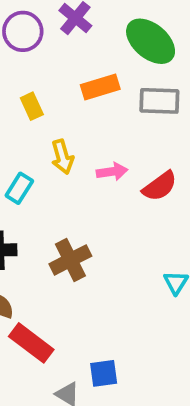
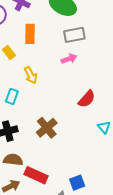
orange rectangle: (100, 87) -> (30, 34), moved, turned -60
pink arrow: (112, 172) -> (69, 59), moved
red semicircle: (160, 186) -> (87, 99), moved

